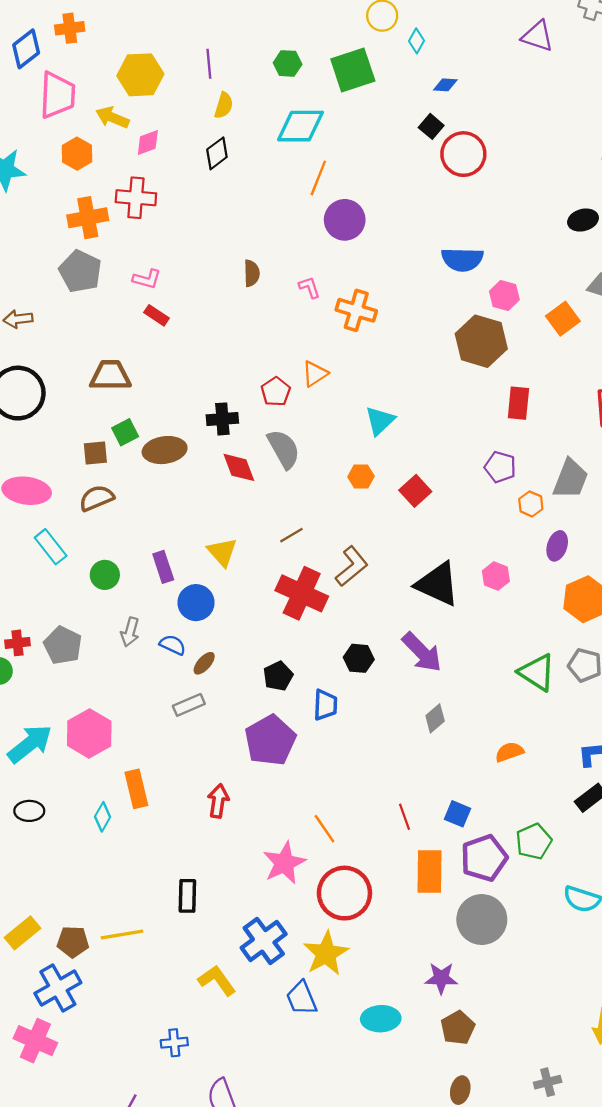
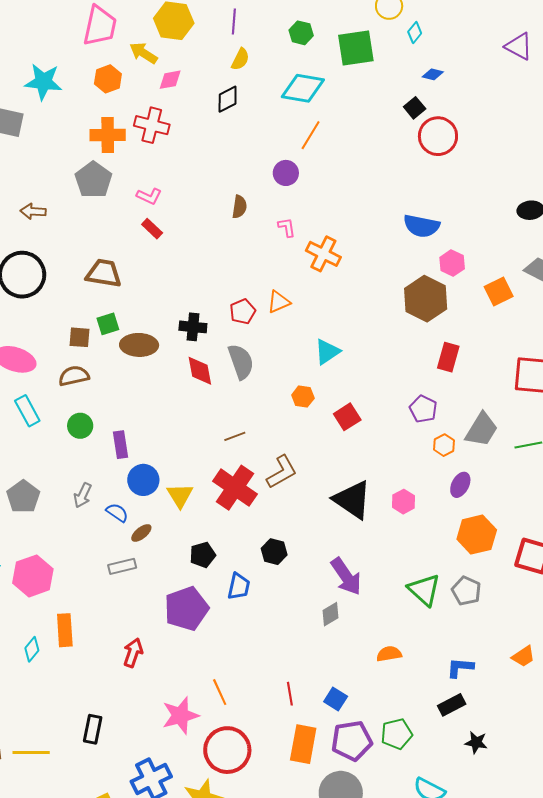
purple circle: (345, 220) -> (286, 173), moved, size x0.7
yellow triangle: (222, 552) -> (180, 495), moved
green circle: (105, 575) -> (80, 426), moved
purple arrow: (422, 652) -> (346, 576), moved

